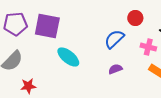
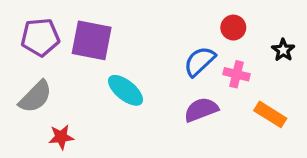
pink cross: (148, 47) -> (237, 74), moved
purple semicircle: (115, 69) -> (201, 110), size x1.5

